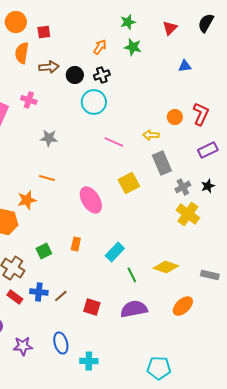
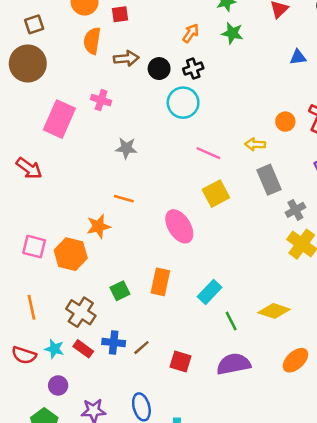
yellow square: (129, 183) -> (216, 194), moved
orange rectangle: (76, 244) -> (160, 282), size x1.5

